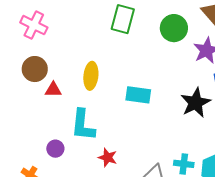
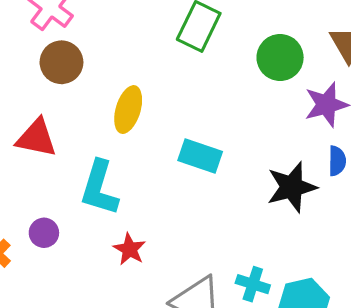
brown circle: (35, 69) -> (61, 62), moved
red triangle: (53, 90) -> (36, 138), moved, size x1.5
purple circle: (55, 149) -> (44, 233), moved

